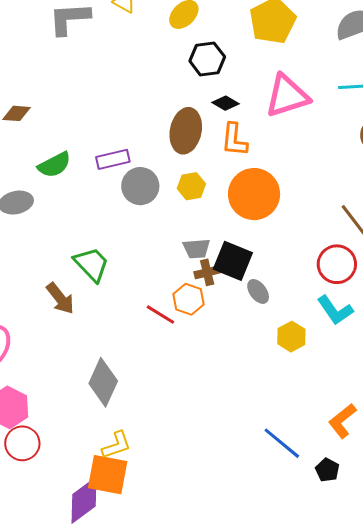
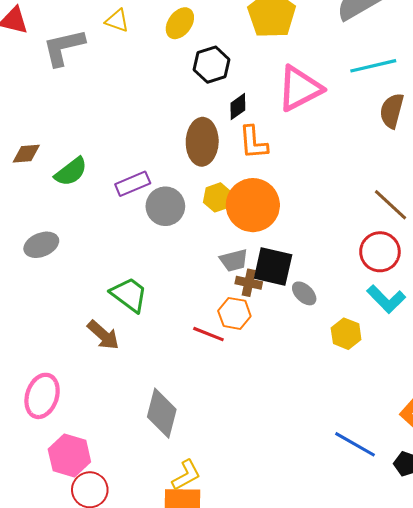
black diamond: (226, 103) -> (238, 107), turned -56
green semicircle: (54, 165) -> (71, 172), moved
orange circle: (254, 194) -> (253, 205), moved
brown cross: (207, 272) -> (249, 283), turned 35

